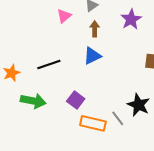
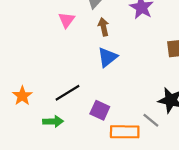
black line: (49, 64) -> (68, 93), moved
green arrow: (33, 101) -> (53, 121), size x0.7

